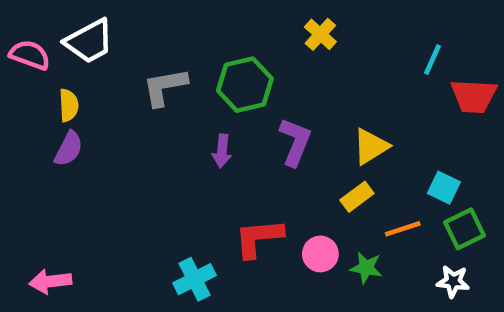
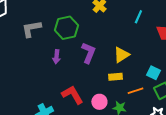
cyan line: (432, 59) -> (138, 17), moved
yellow rectangle: (357, 197) -> (115, 77), turned 32
red L-shape: (259, 238) -> (72, 95), turned 65

